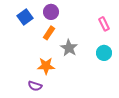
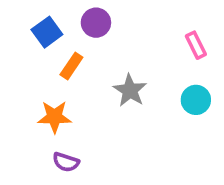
orange rectangle: (49, 33) -> (71, 66), moved
orange star: (46, 66) -> (55, 117), moved

